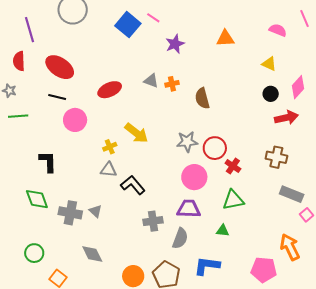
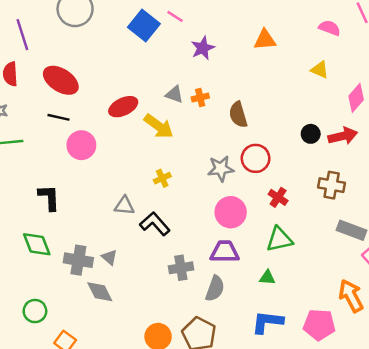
black circle: (271, 94) -> (311, 134), moved
yellow arrow: (136, 133) -> (159, 126), moved
yellow cross: (110, 147) -> (162, 178), moved
red circle: (215, 148) -> (256, 158), moved
gray diamond: (92, 254) -> (100, 292), moved
blue L-shape: (207, 266) -> (267, 322), moved

